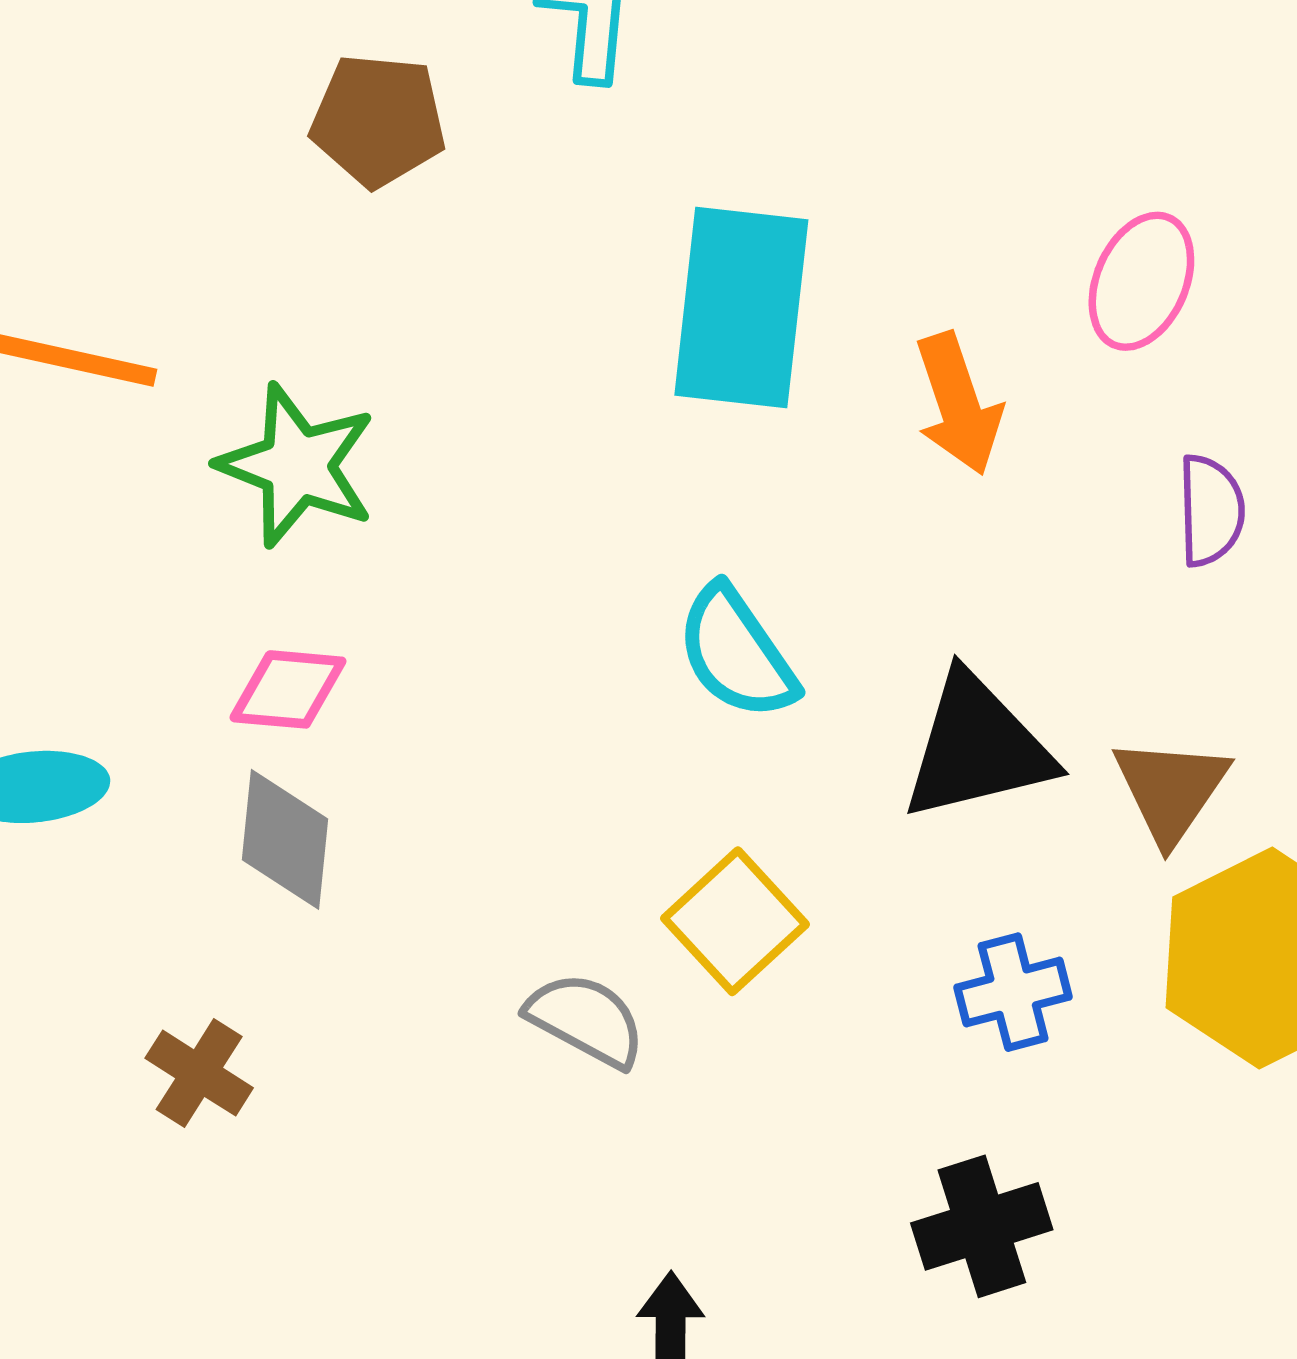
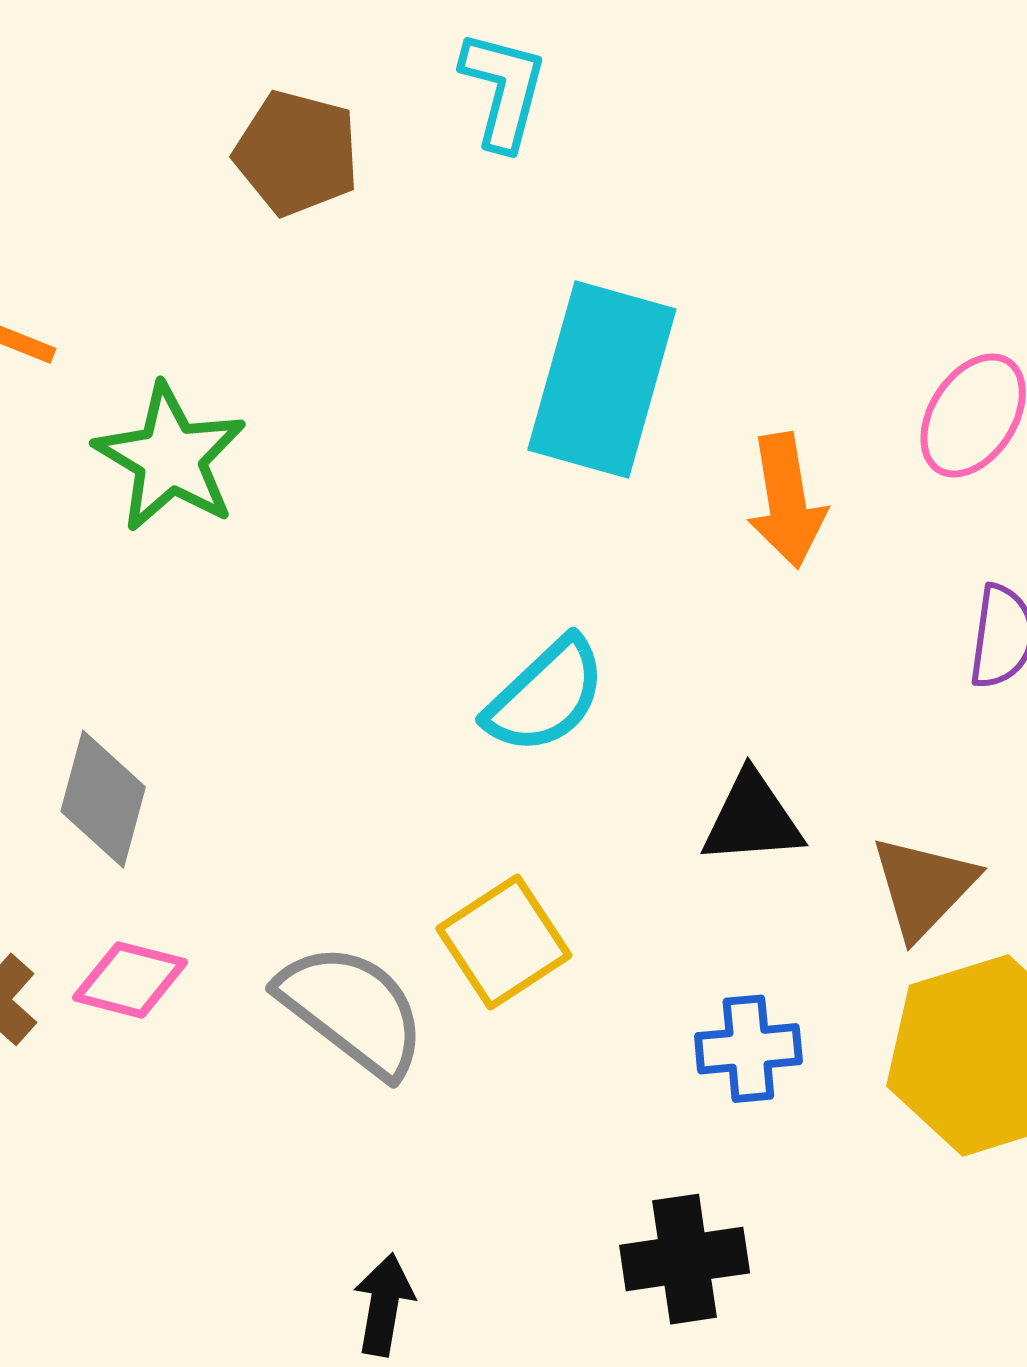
cyan semicircle: (737, 653) -> (546, 696), turned -108
pink diamond: (288, 689) -> (130, 980), moved
black triangle: (977, 747) -> (752, 819), size x0.7
gray semicircle: (586, 1020) -> (352, 1010), size x1.4

